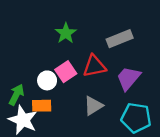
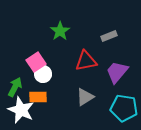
gray rectangle: (120, 39) -> (109, 36), size x0.7
pink square: (66, 72) -> (36, 62), moved

